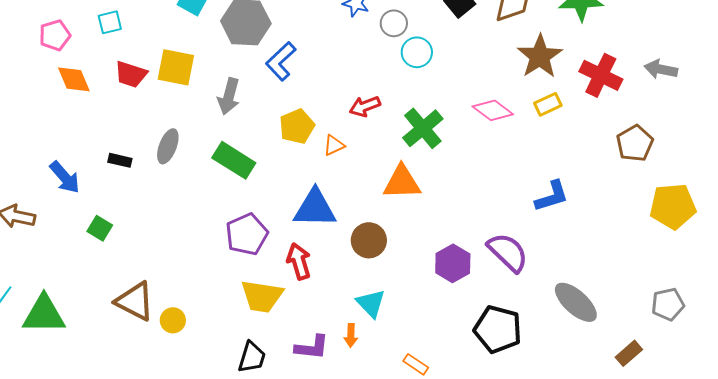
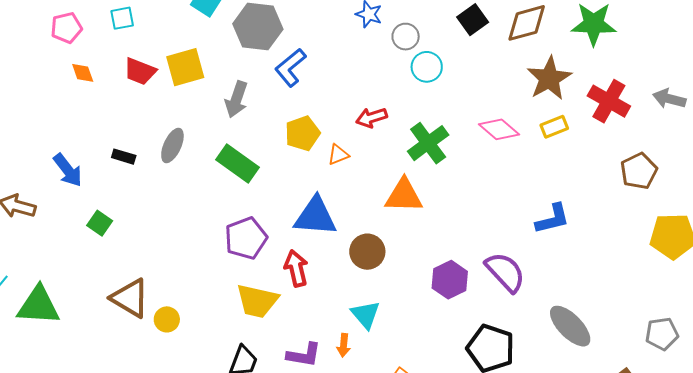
yellow square: (176, 67) -> (185, 67), turned -30
orange diamond: (74, 79) -> (83, 73), size x0.7

